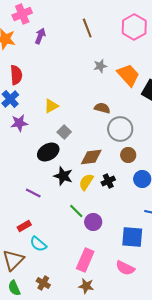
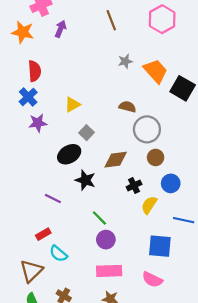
yellow semicircle: (86, 182) -> (149, 205), moved
purple circle: (93, 222) -> (106, 240), moved
pink rectangle: (85, 260) -> (109, 271), turned 65

